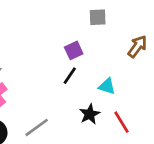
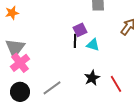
black line: (70, 76) -> (75, 41), moved, turned -32
cyan triangle: (107, 86) -> (93, 45), moved

